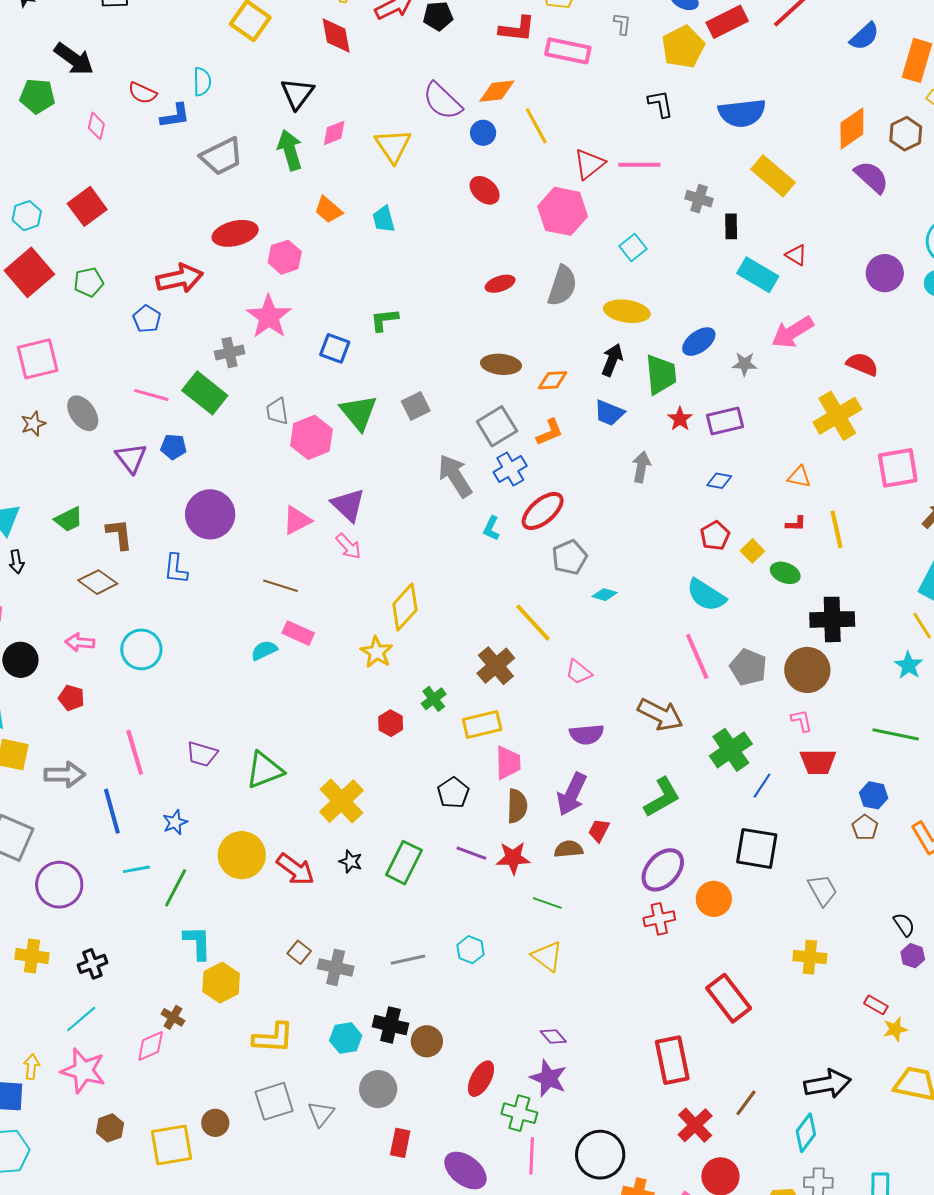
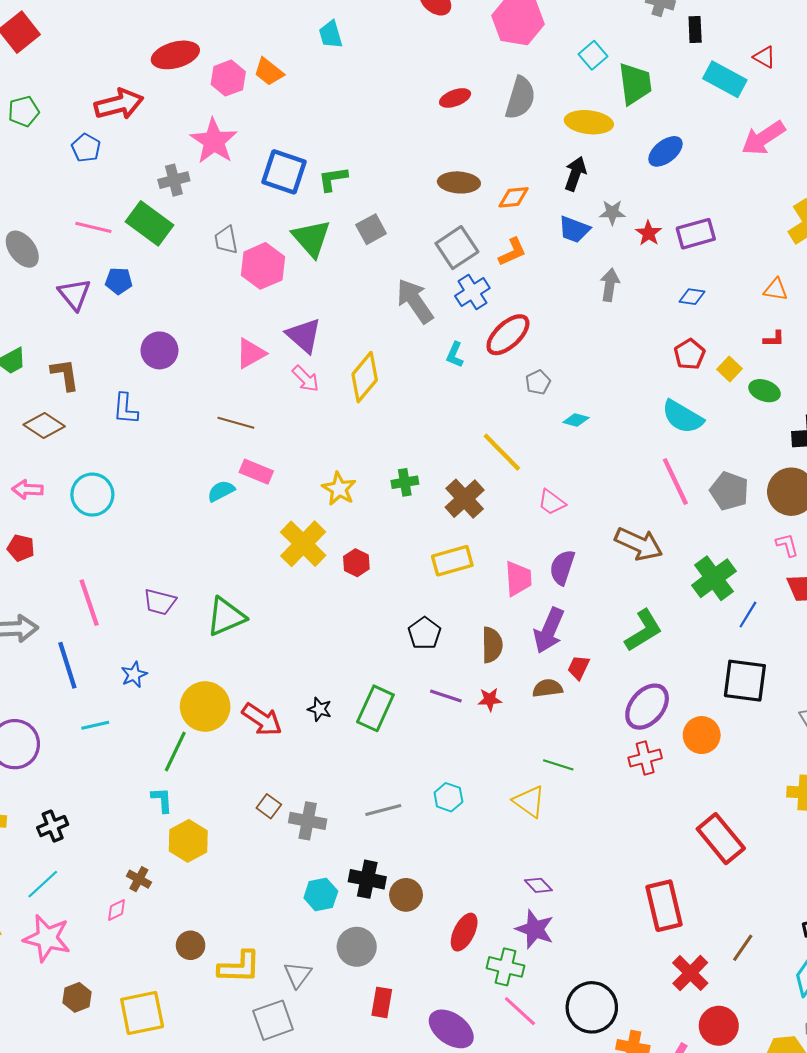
orange trapezoid: (328, 210) -> (269, 72), moved
green L-shape: (384, 320) -> (333, 179), moved
blue square: (335, 348) -> (284, 172), size x1.4
gray star: (745, 364) -> (612, 212), moved
green trapezoid: (661, 374) -> (635, 84), moved
purple circle: (210, 514) -> (159, 350), size x0.7
gray pentagon: (570, 557) -> (538, 382), size x0.7
yellow diamond: (405, 607) -> (365, 377), moved
green cross: (434, 699) -> (405, 482), moved, turned 30
purple semicircle: (587, 734) -> (562, 567), turned 116
pink trapezoid: (508, 763) -> (518, 579), moved
yellow cross: (342, 801) -> (303, 544), moved
red star: (513, 858) -> (490, 699), size x0.7
green line: (176, 888) -> (175, 752), moved
green line: (547, 903) -> (558, 765), moved
cyan L-shape: (198, 943) -> (162, 800), size x0.7
yellow L-shape: (273, 1038) -> (239, 967), moved
pink diamond: (151, 1046) -> (116, 910), size x0.7
gray square: (274, 1101) -> (273, 1020), moved
brown circle: (215, 1123) -> (191, 945), moved
pink line: (532, 1156) -> (520, 1011), turned -48

